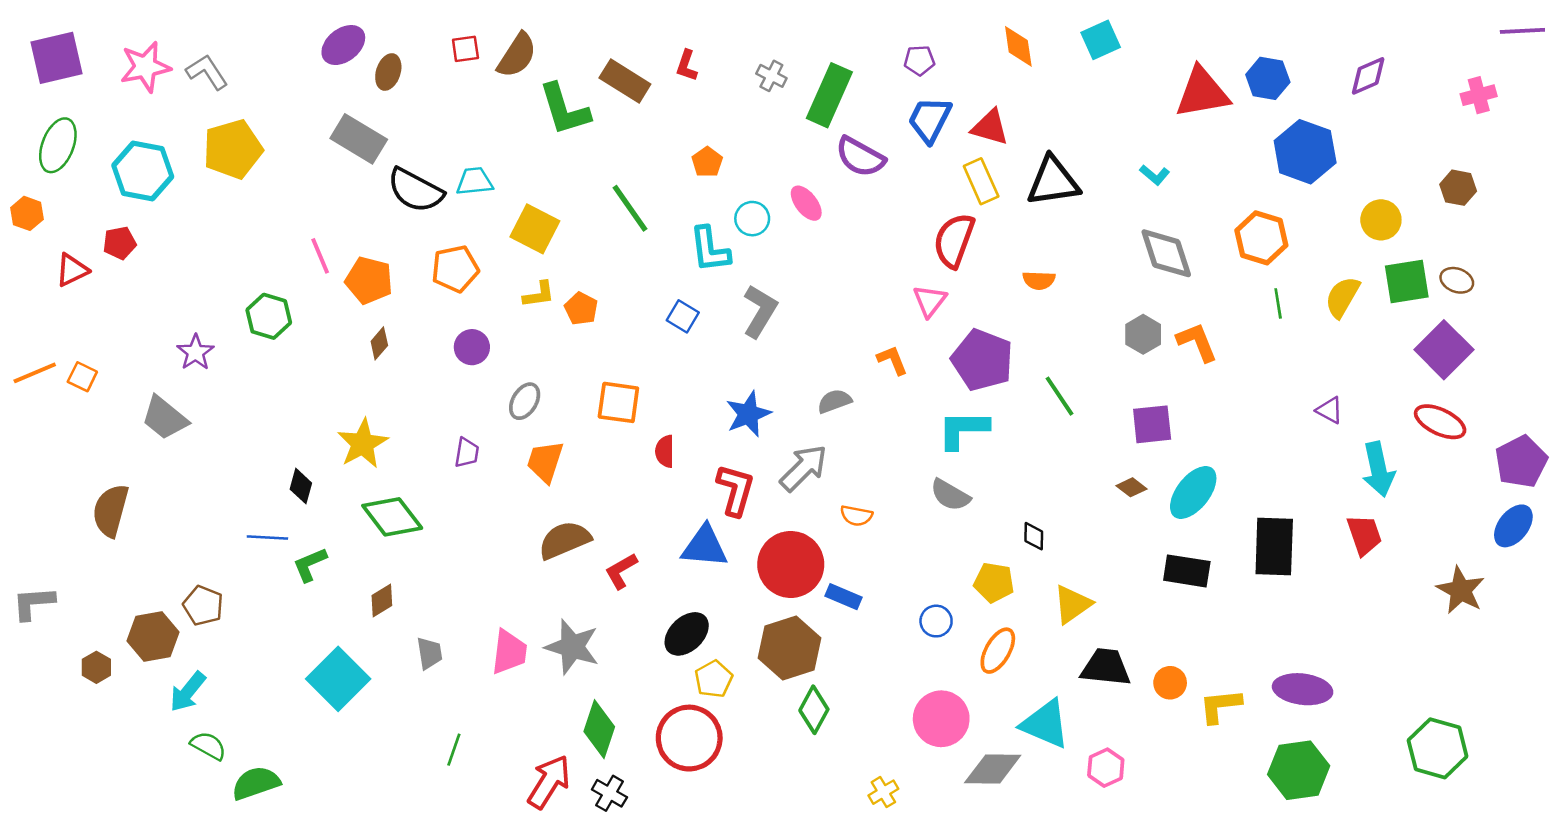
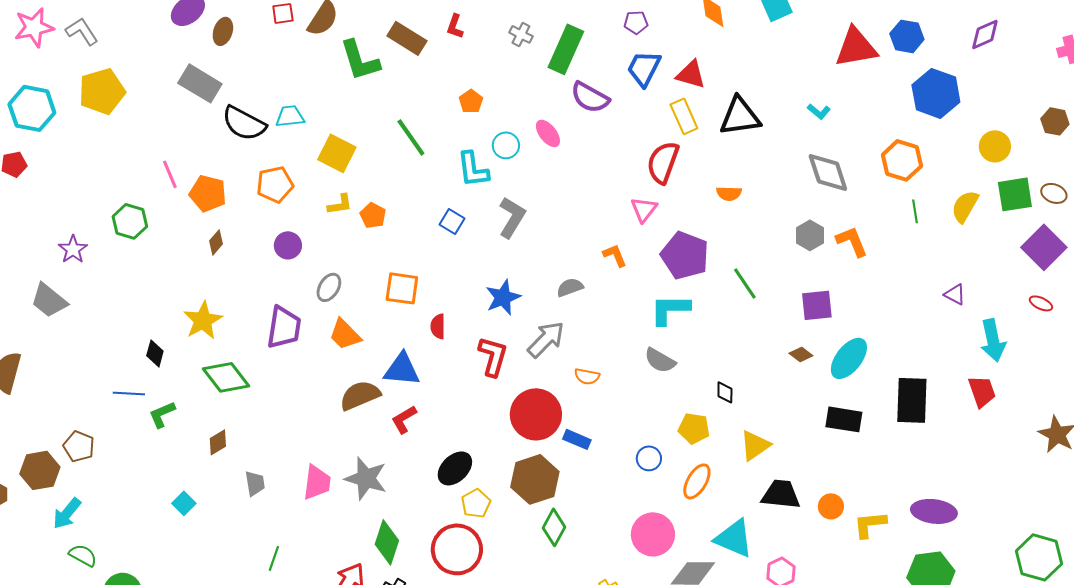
red ellipse: (1440, 422) -> (1041, 303), size x0.6
purple trapezoid: (467, 453) -> (284, 327), size x1.8
orange trapezoid: (545, 462) -> (345, 334), turned -63
blue triangle: (705, 546) -> (402, 369), moved
cyan square: (338, 679) -> (184, 503), size x0.5

